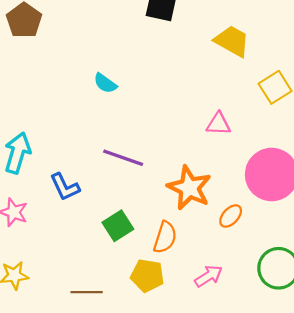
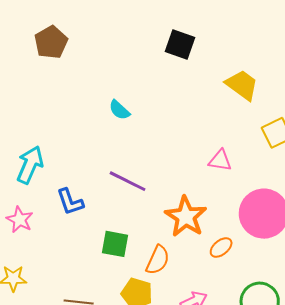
green square: (118, 226) -> (115, 244), turned 36

